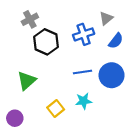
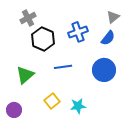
gray triangle: (106, 18) -> (113, 17), moved
blue line: (83, 72) -> (63, 67), moved
cyan star: (84, 101) -> (78, 106), moved

